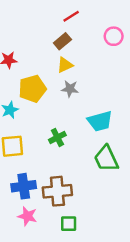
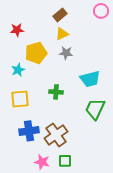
green cross: (57, 137) -> (56, 92), turned 32
green trapezoid: (106, 159) -> (95, 109), turned 50
brown cross: (57, 191) -> (56, 135), turned -30
pink star: (27, 216) -> (42, 162), moved

